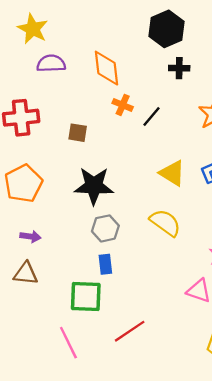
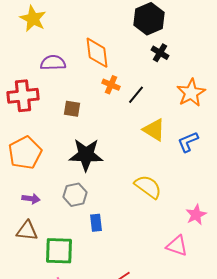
purple semicircle: (51, 63) -> (53, 63), moved
black cross: (179, 68) -> (160, 53), turned 30
yellow triangle: (172, 173) -> (154, 130), moved
gray hexagon: (105, 228) -> (75, 195), moved
green square: (86, 297) -> (59, 251), moved

